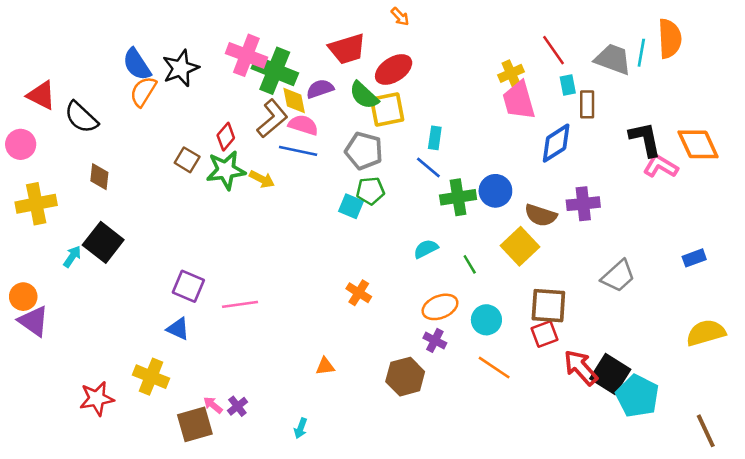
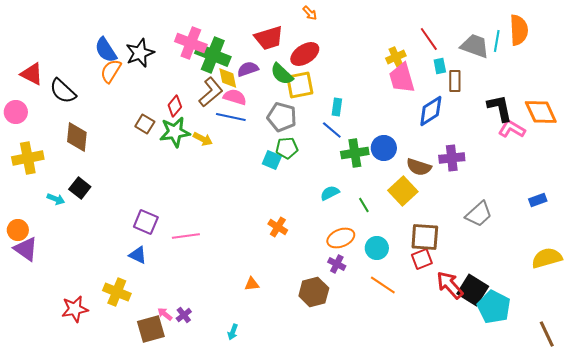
brown diamond: (99, 177) -> (77, 137), size x1.4
black square: (103, 242) -> (80, 188), size x0.7
cyan arrow: (72, 257) -> (56, 199), turned 78

